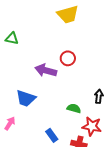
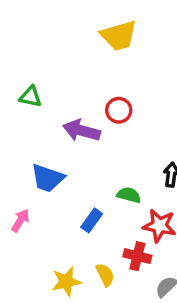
green triangle: (12, 38) -> (31, 97), moved
blue rectangle: (52, 135) -> (92, 220), moved, turned 72

